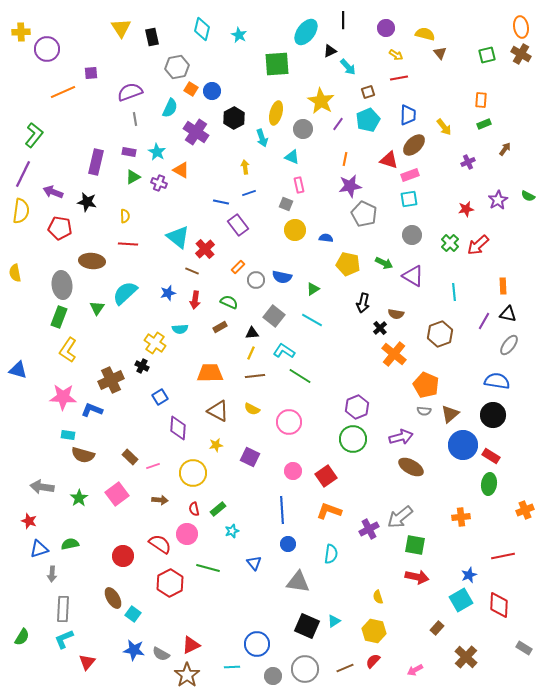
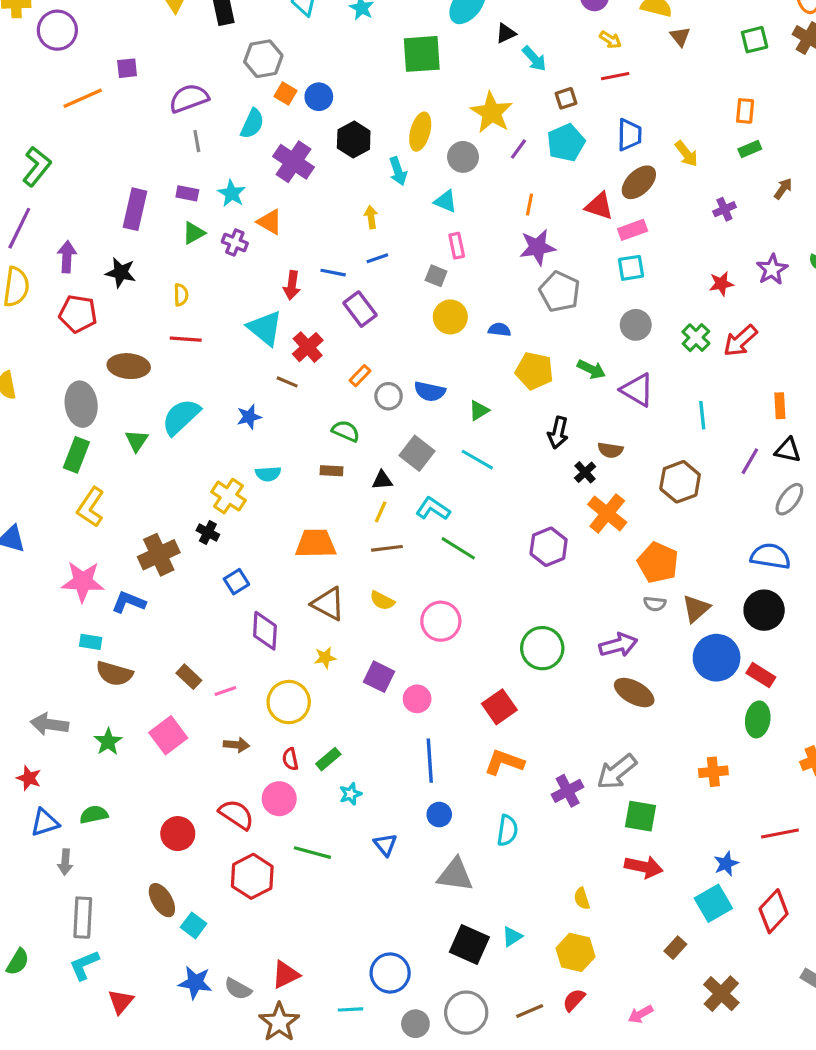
purple arrow: (53, 192) -> (67, 257), turned 72
red arrow: (195, 300) -> (292, 285), moved
brown rectangle: (220, 327) -> (331, 471), turned 32
purple hexagon: (357, 407) -> (549, 547), moved
pink circle: (293, 471) -> (417, 699), moved
red diamond: (499, 605) -> (774, 911), turned 40

